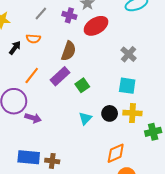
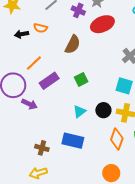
black arrow: (15, 48) -> (22, 34), turned -144
purple rectangle: (60, 76) -> (49, 81), moved
orange diamond: (116, 153) -> (117, 139), moved, turned -55
blue rectangle: (29, 157) -> (73, 141), moved

